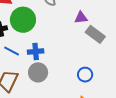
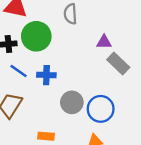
gray circle: (38, 72) -> (72, 102), moved
blue circle: (85, 75) -> (101, 109), size x1.5

